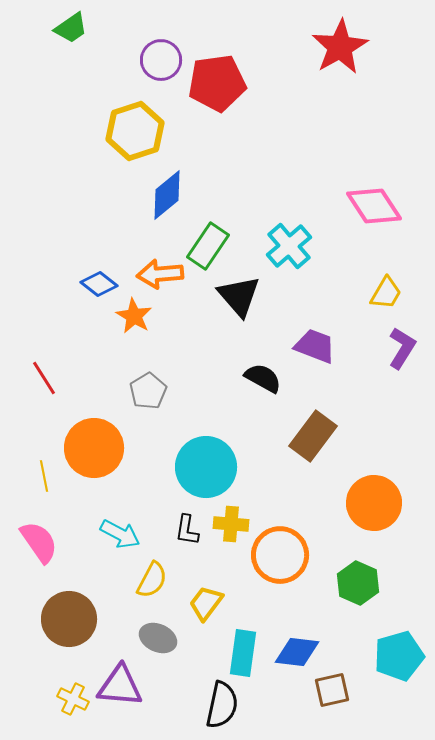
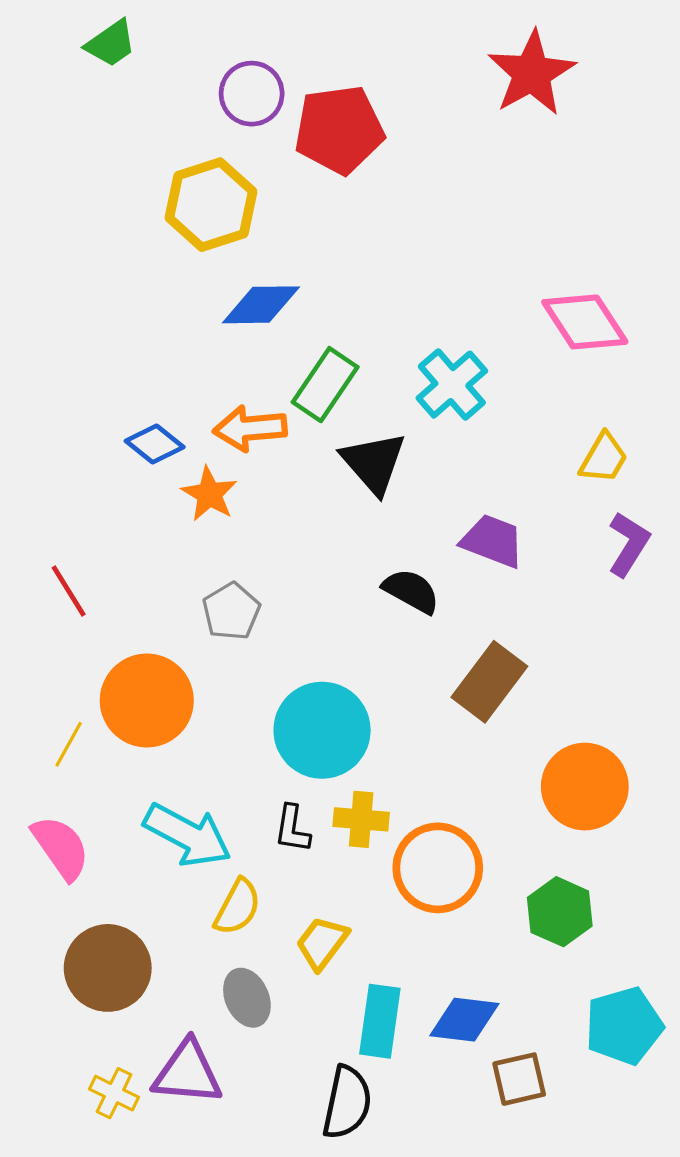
blue diamond: (167, 195) -> (261, 305), turned 39
yellow line: (44, 476) -> (69, 744), turned 40
cyan arrow: (120, 534) -> (187, 835), size x1.4
gray ellipse: (158, 638) -> (247, 998), turned 42

